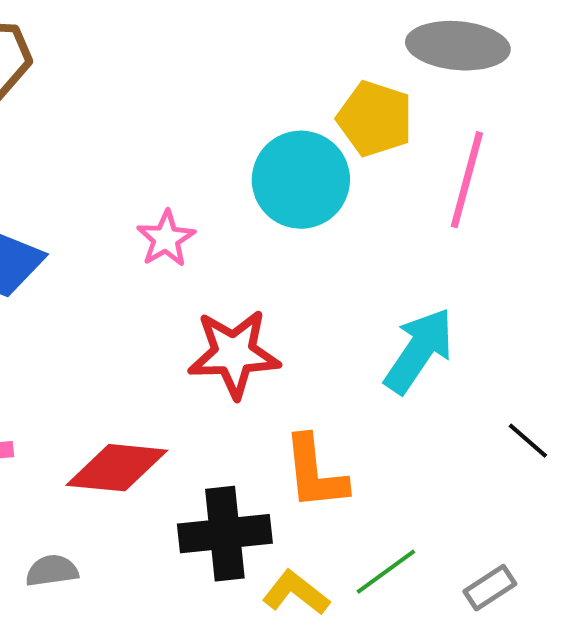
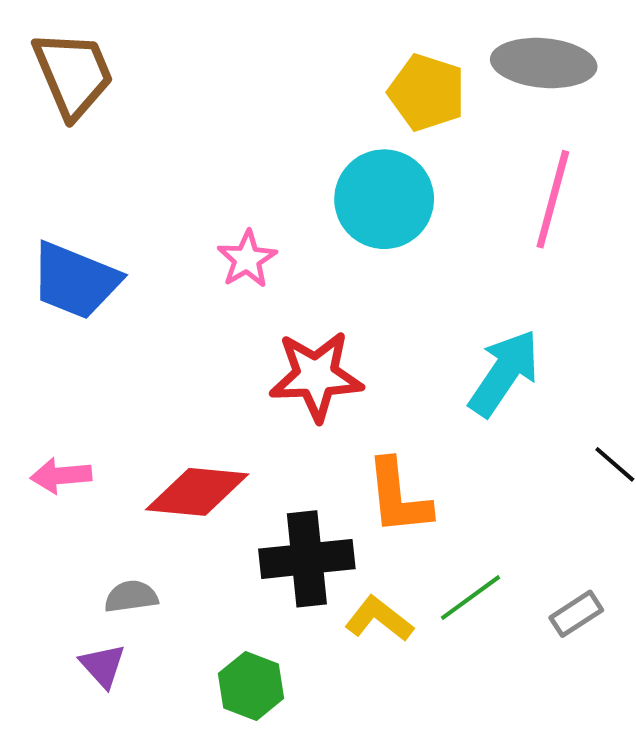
yellow pentagon: (375, 119) -> (427, 92), moved

